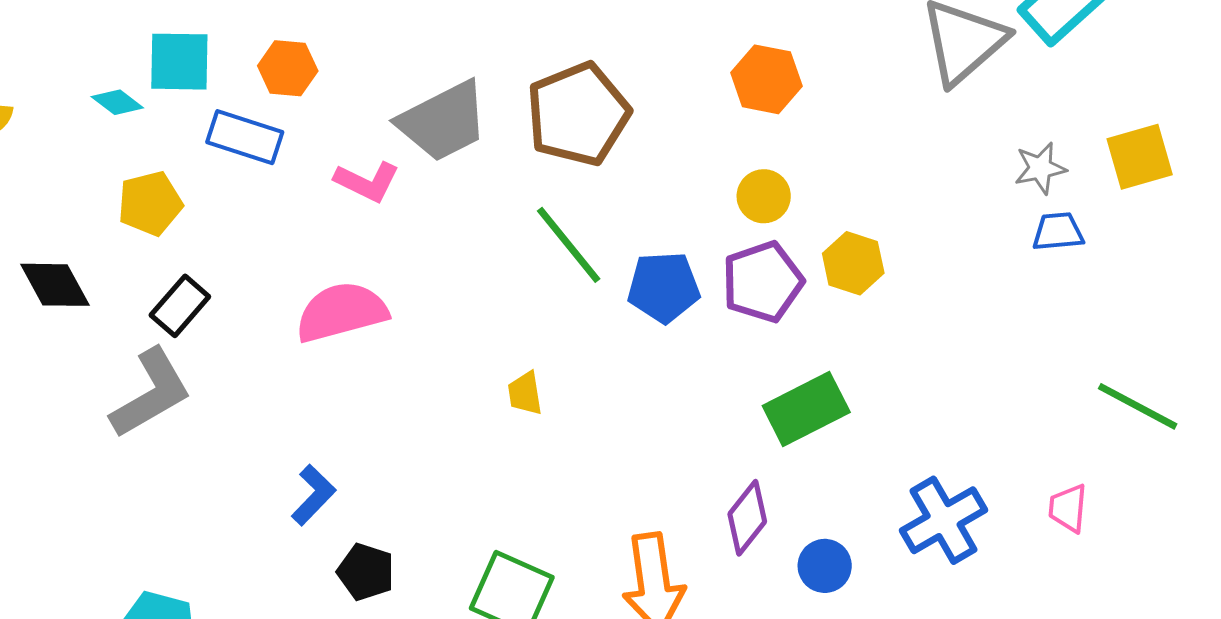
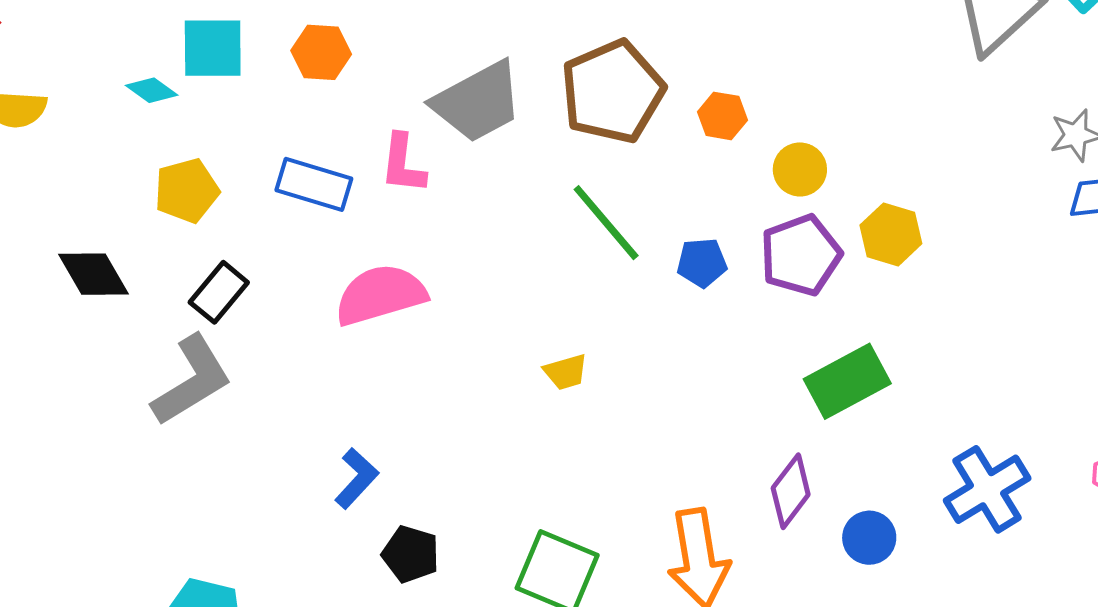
orange hexagon: (766, 79) -> (722, 116), moved, size x0.7
blue rectangle: (245, 137) -> (314, 184), moved
pink L-shape: (367, 182) -> (403, 164), turned 72
blue pentagon: (664, 287) -> (702, 263), size x0.7
yellow trapezoid: (525, 393) -> (566, 372), turned -96

